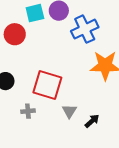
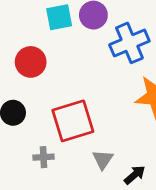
red circle: (15, 34) -> (31, 62), moved
red square: (47, 85) -> (73, 121), turned -36

